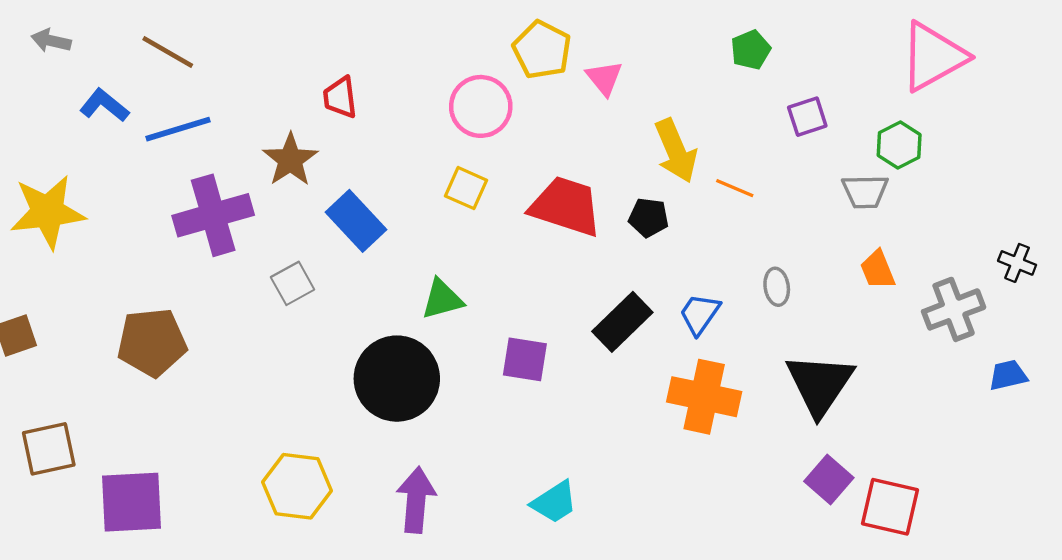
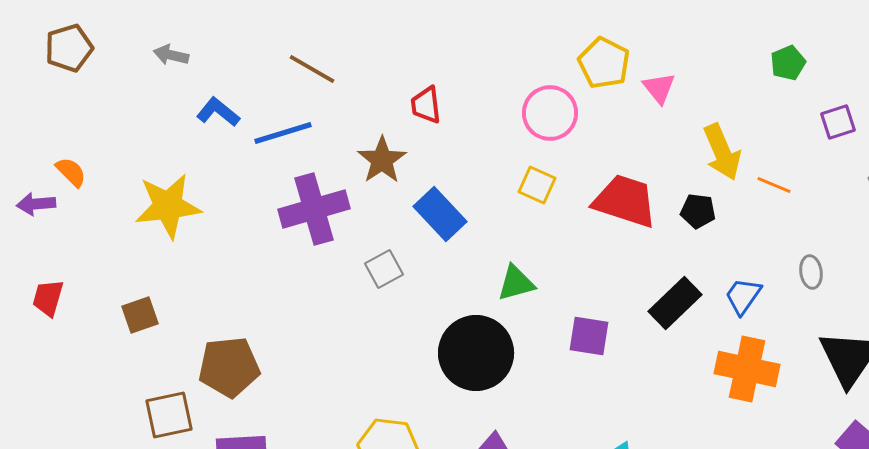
brown line: (168, 52) -> (312, 69), moved
brown pentagon: (152, 342) -> (229, 367), moved

